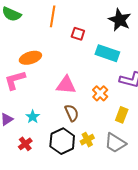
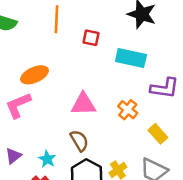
brown semicircle: (72, 113) -> (79, 141), moved
yellow rectangle: (122, 115) -> (158, 134), turned -56
cyan star: (33, 117) -> (47, 159), moved

